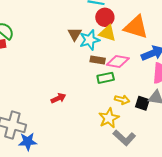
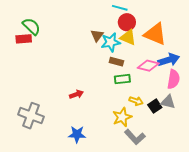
pink diamond: (118, 62) -> (148, 66), moved
black square: (142, 103) -> (155, 106), turned 32
blue star: (28, 142) -> (77, 134), moved

